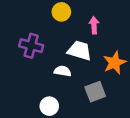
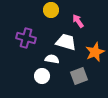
pink arrow: (94, 25) -> (78, 21), turned -32
white circle: (49, 106) -> (42, 76), moved

